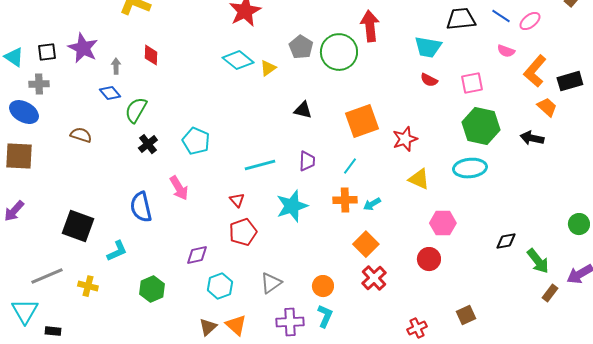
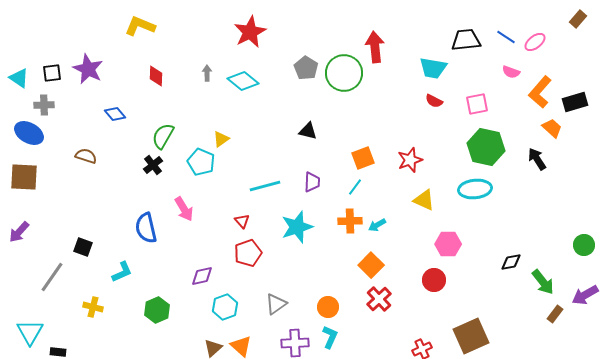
gray arrow: (116, 66) -> (207, 73), moved
yellow triangle: (268, 68) -> (221, 139), moved
green semicircle: (136, 110) -> (163, 136), moved
orange square: (362, 121) -> (363, 158), moved, size x0.7
black arrow: (532, 138) -> (537, 159), turned 45
black square: (78, 226) -> (83, 247), size x0.6
gray line: (47, 276) -> (52, 277), moved, turned -32
brown square: (466, 315) -> (471, 336), size x1.8

